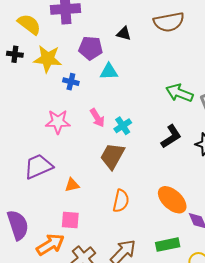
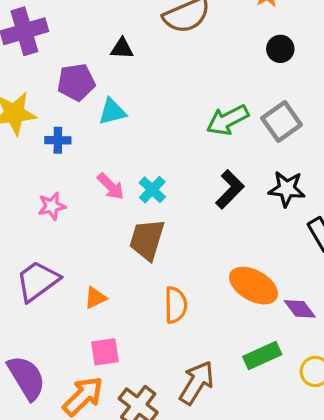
green arrow: (179, 93) -> (227, 120), turned -36
pink star: (58, 122) -> (52, 206), size x0.7

